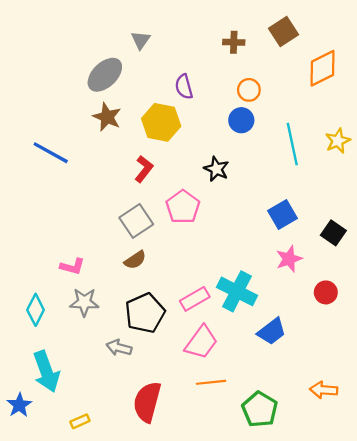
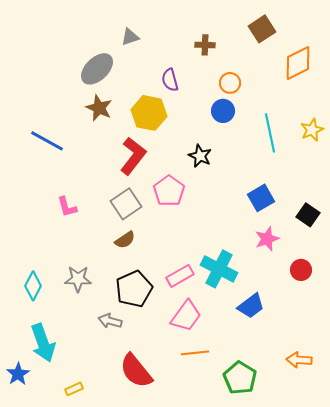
gray triangle: (141, 40) -> (130, 37), turned 36
brown cross: (234, 42) -> (205, 45), moved
red L-shape: (144, 169) -> (133, 156), size x1.5
pink L-shape: (72, 266) -> (67, 207), moved, turned 60
red semicircle: (147, 402) -> (136, 371), turned -54

